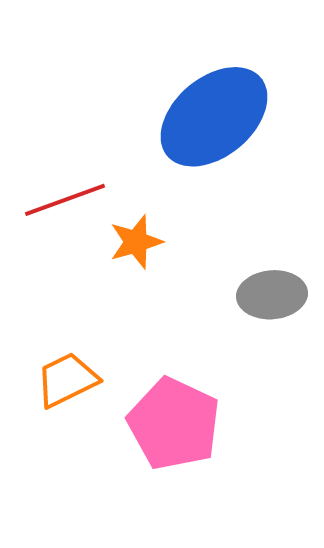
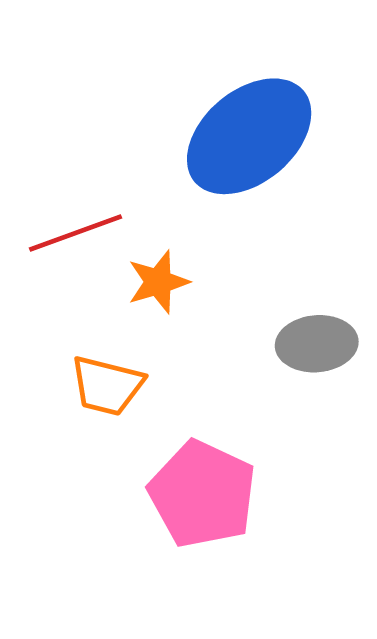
orange trapezoid: (67, 380) -> (107, 386), moved, turned -140

